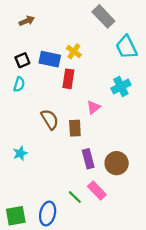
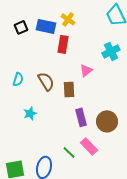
cyan semicircle: (19, 84) -> (18, 79), moved
cyan star: (20, 153) -> (30, 113), moved

